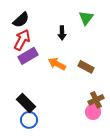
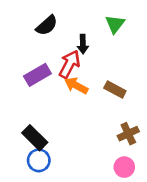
black semicircle: (21, 20) -> (47, 25), moved
red arrow: (22, 40) -> (69, 64), moved
pink circle: (93, 112) -> (124, 167), moved

